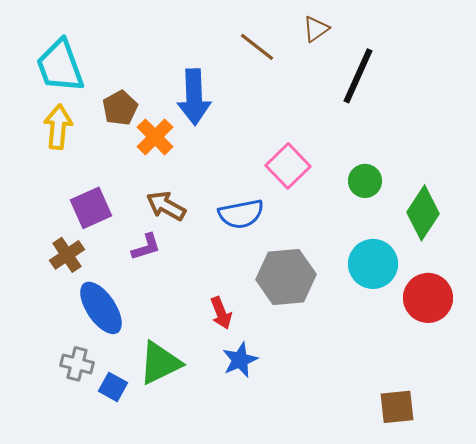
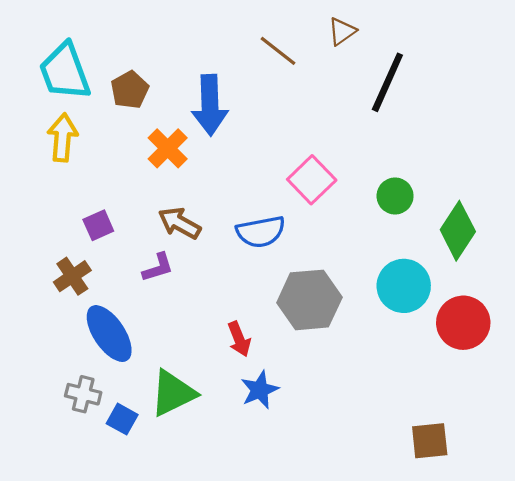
brown pentagon: (120, 108) -> (130, 90), moved
purple square: (91, 208) -> (98, 225), size x0.7

